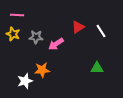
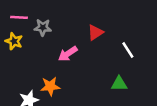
white line: (101, 31) -> (128, 50), moved
gray star: (36, 37) -> (43, 27), moved

